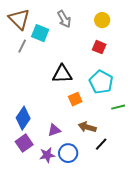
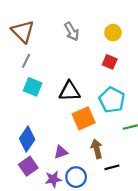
cyan square: (40, 33) -> (33, 87), moved
orange square: (75, 99) -> (84, 118), size x1.5
brown arrow: (87, 127) -> (97, 149), turned 60
black line: (101, 144) -> (112, 167), turned 32

